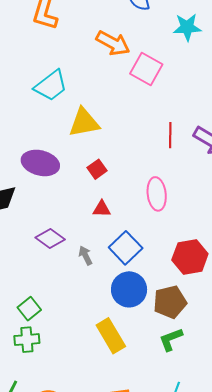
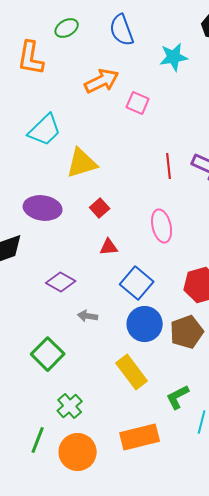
orange arrow: (113, 43) -> (102, 81), turned -48
pink square: (146, 69) -> (138, 103), size x0.7
gray arrow: (85, 255) -> (88, 316), moved, turned -48
green square: (29, 309) -> (48, 354), size x1.4
green L-shape: (171, 339) -> (178, 397), moved
green cross: (27, 340) -> (70, 406), moved, turned -30

